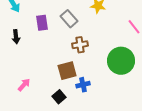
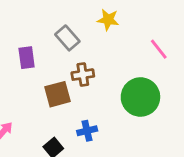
purple rectangle: (42, 23) -> (27, 58), moved
brown square: (67, 71) -> (58, 94), moved

